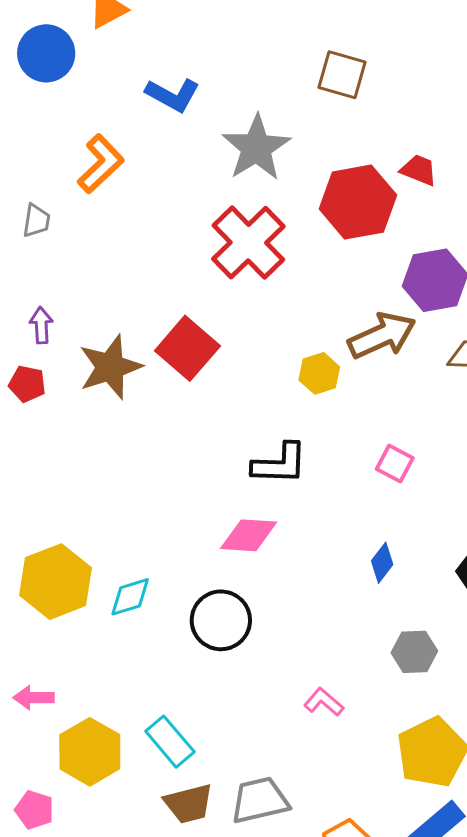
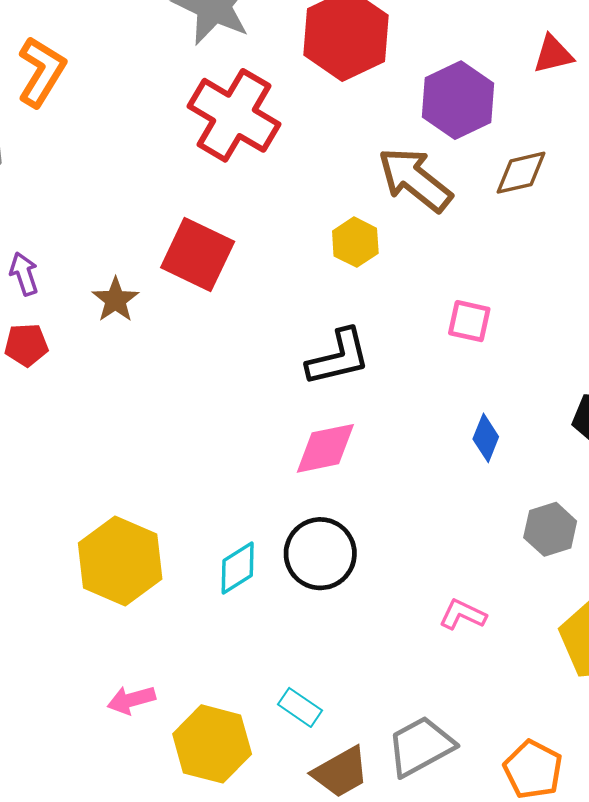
brown arrow: (382, 336) -> (415, 180), turned -102
brown star: (110, 367) -> (115, 300), size x0.6
cyan diamond: (130, 597) -> (238, 568), moved
cyan rectangle: (170, 742) -> (300, 707), size x0.7

